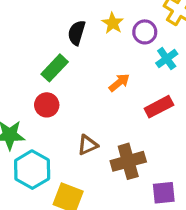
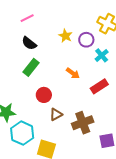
black semicircle: (77, 33) -> (29, 43), moved, turned -63
orange arrow: (119, 83) -> (73, 73), turned 80
red circle: (47, 105) -> (44, 95), moved

